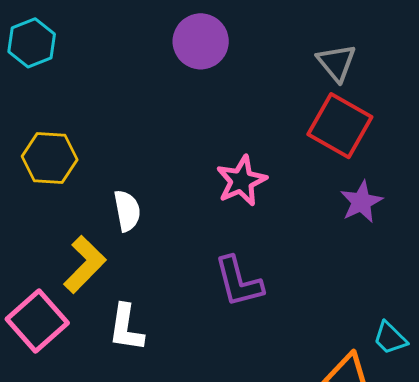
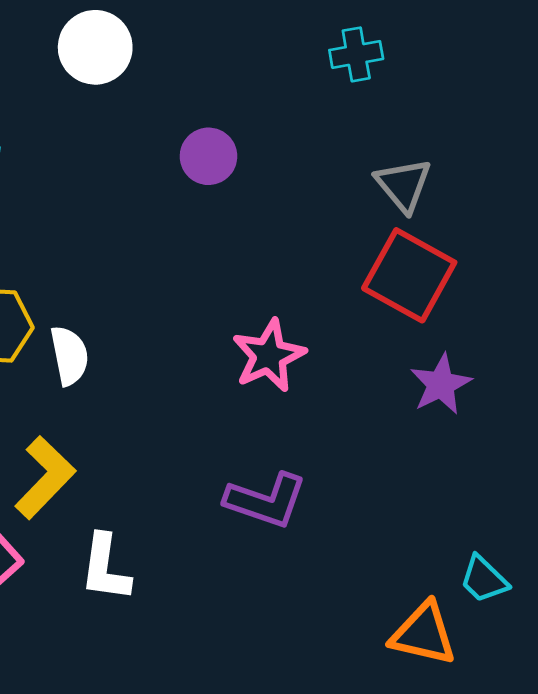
purple circle: (201, 41) -> (208, 156), size x0.7
white semicircle: (127, 211) -> (69, 356), moved
purple L-shape: (239, 282) -> (266, 500), turned -56

